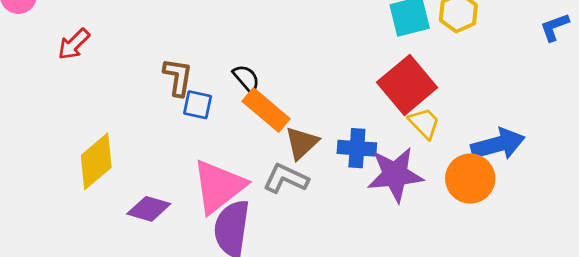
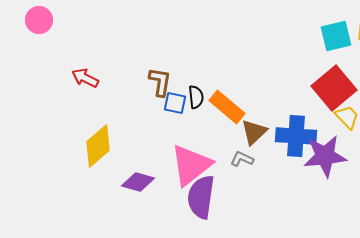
red arrow: (74, 44) -> (85, 78), moved, turned 72
black semicircle: (246, 78) -> (196, 97), moved, turned 35
blue cross: (357, 148) -> (296, 136), size x1.4
gray L-shape: (286, 179) -> (242, 159), size x0.7

